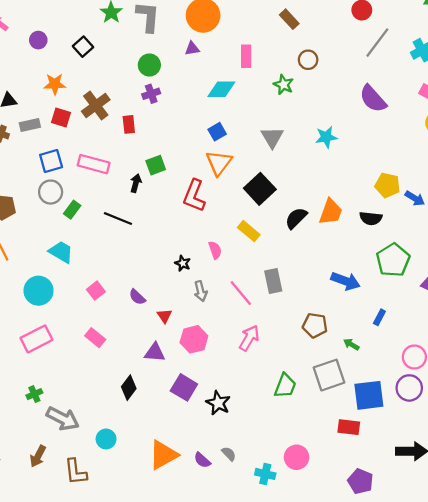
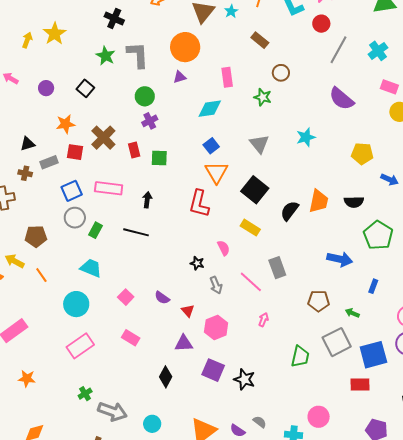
green square: (156, 165) -> (159, 158), moved, turned 30
yellow pentagon: (387, 185) -> (362, 154), moved
pink arrow: (249, 338) -> (263, 320), size x0.6

